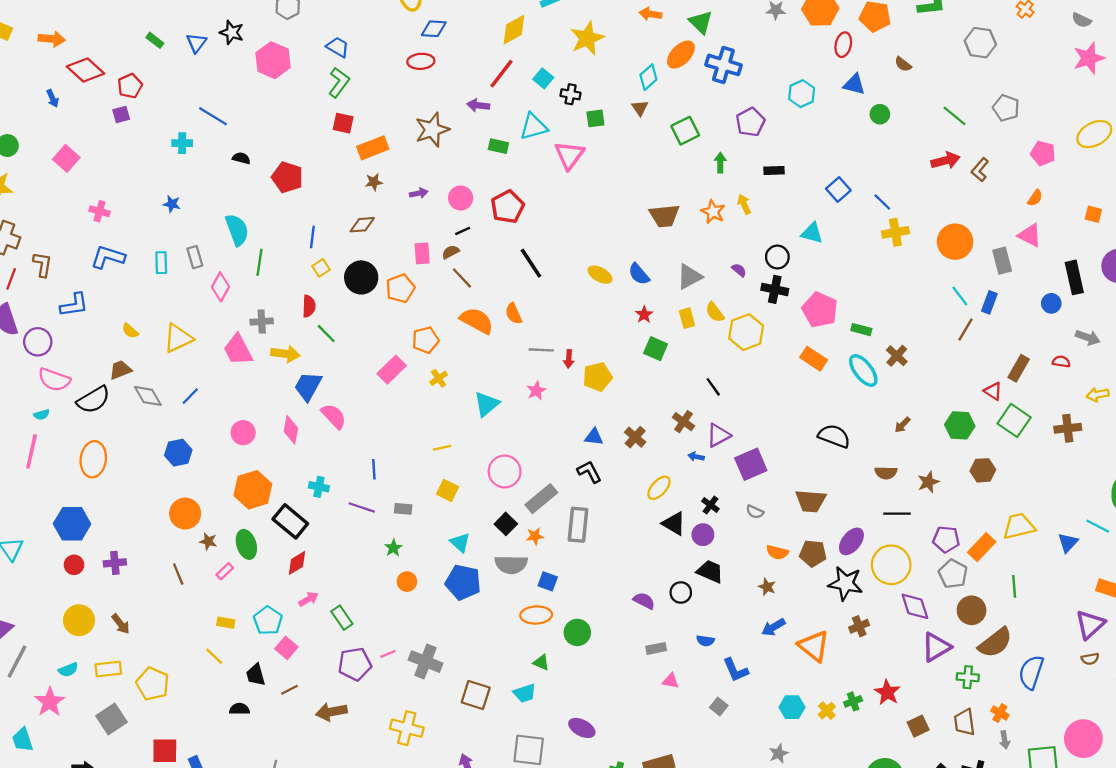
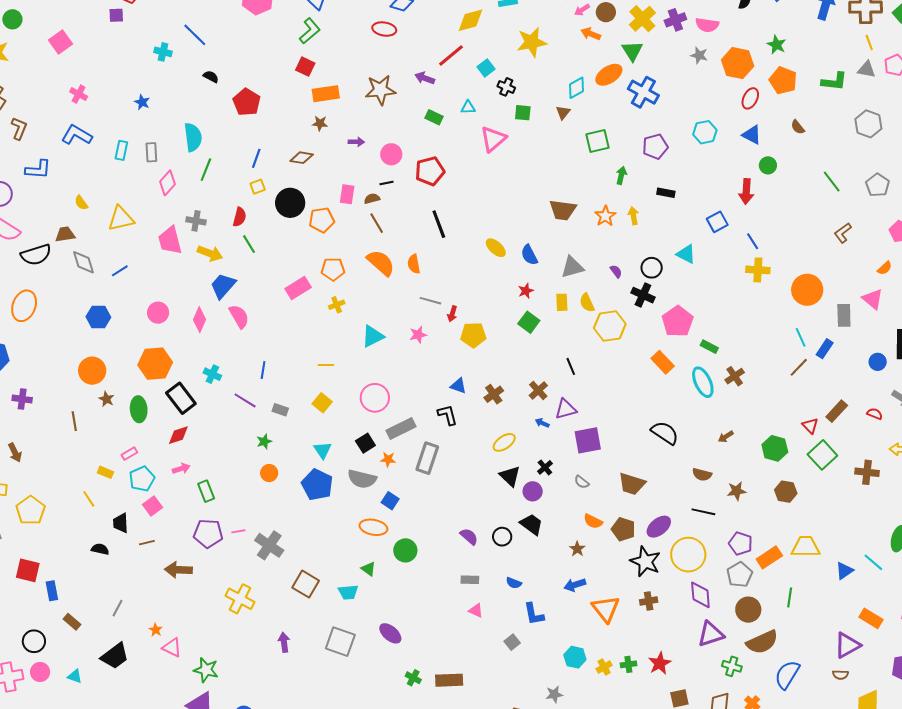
cyan triangle: (534, 127) -> (468, 107), size x0.6
red arrow: (945, 160) -> (746, 191), moved, turned 95
pink rectangle: (225, 571) -> (129, 454), moved

